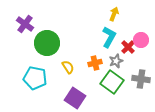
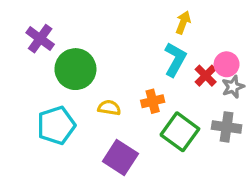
gray star: (116, 61) -> (233, 87), moved
yellow semicircle: (68, 67) -> (109, 108), turned -48
cyan pentagon: (35, 78) -> (56, 125), turned -30

